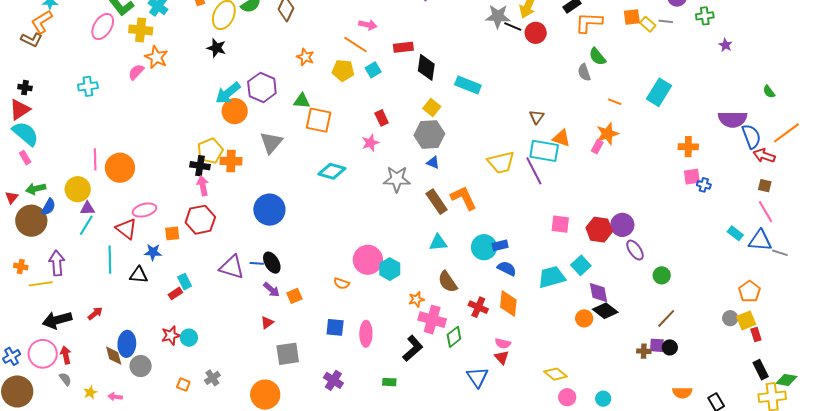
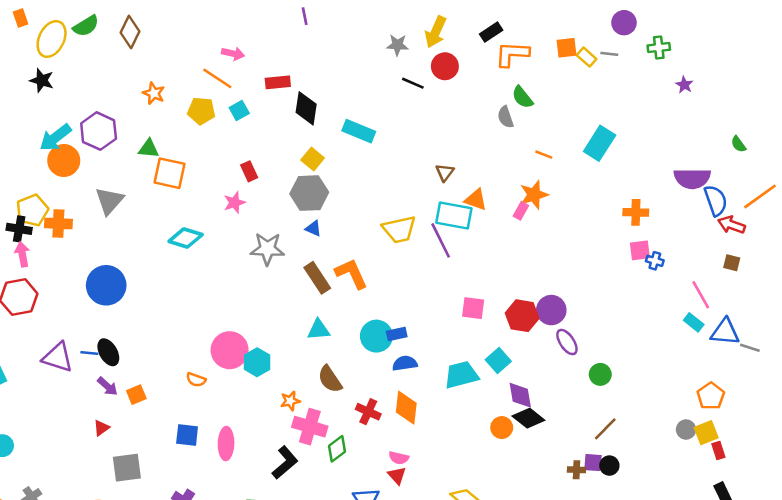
gray star: (498, 16) -> (397, 45), size x0.7
black line: (513, 27) -> (413, 83), moved
pink line: (765, 212) -> (701, 295), moved
blue semicircle: (507, 268) -> (405, 363), turned -36

